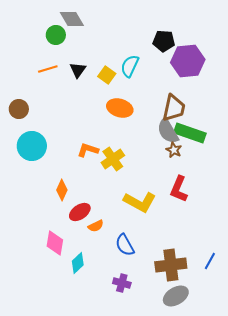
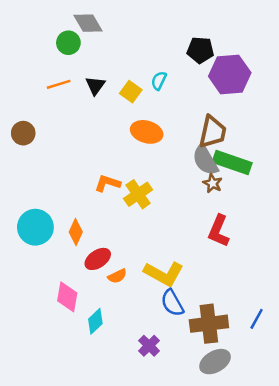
cyan semicircle: (130, 66) -> (159, 81), size x0.7
cyan circle: (32, 146) -> (35, 227), moved
yellow L-shape: (140, 202) -> (164, 274), moved
blue semicircle: (125, 245) -> (172, 303), moved
purple cross: (122, 283) -> (149, 346), turned 30

